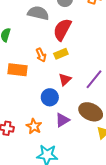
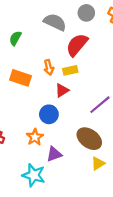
red triangle: (65, 80) -> (62, 90), moved
purple triangle: (62, 120) -> (54, 154), moved
orange star: (34, 126) -> (35, 137), moved

